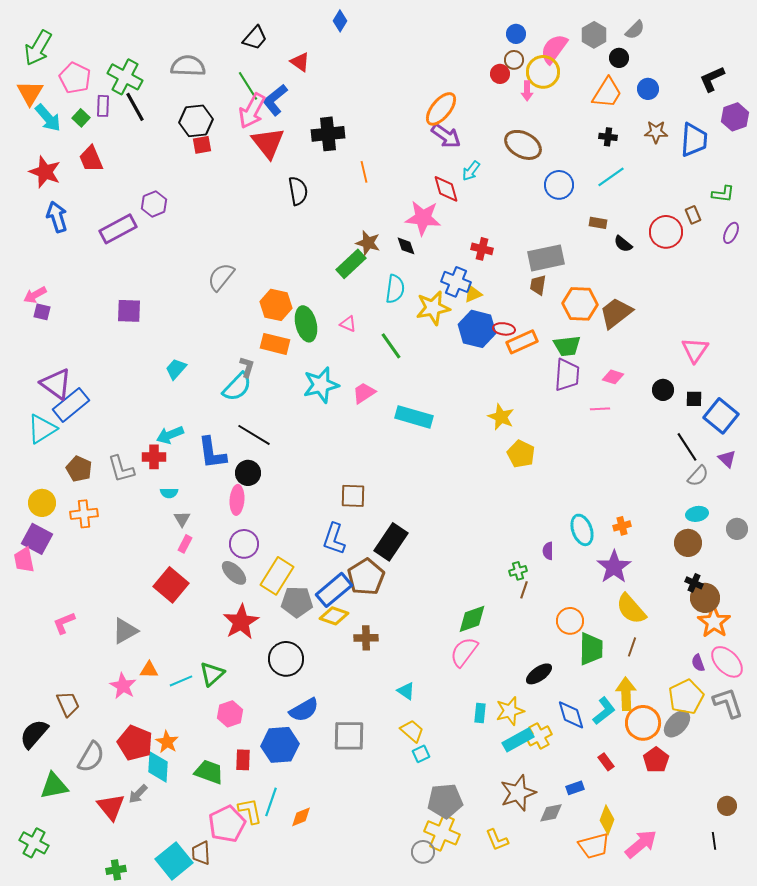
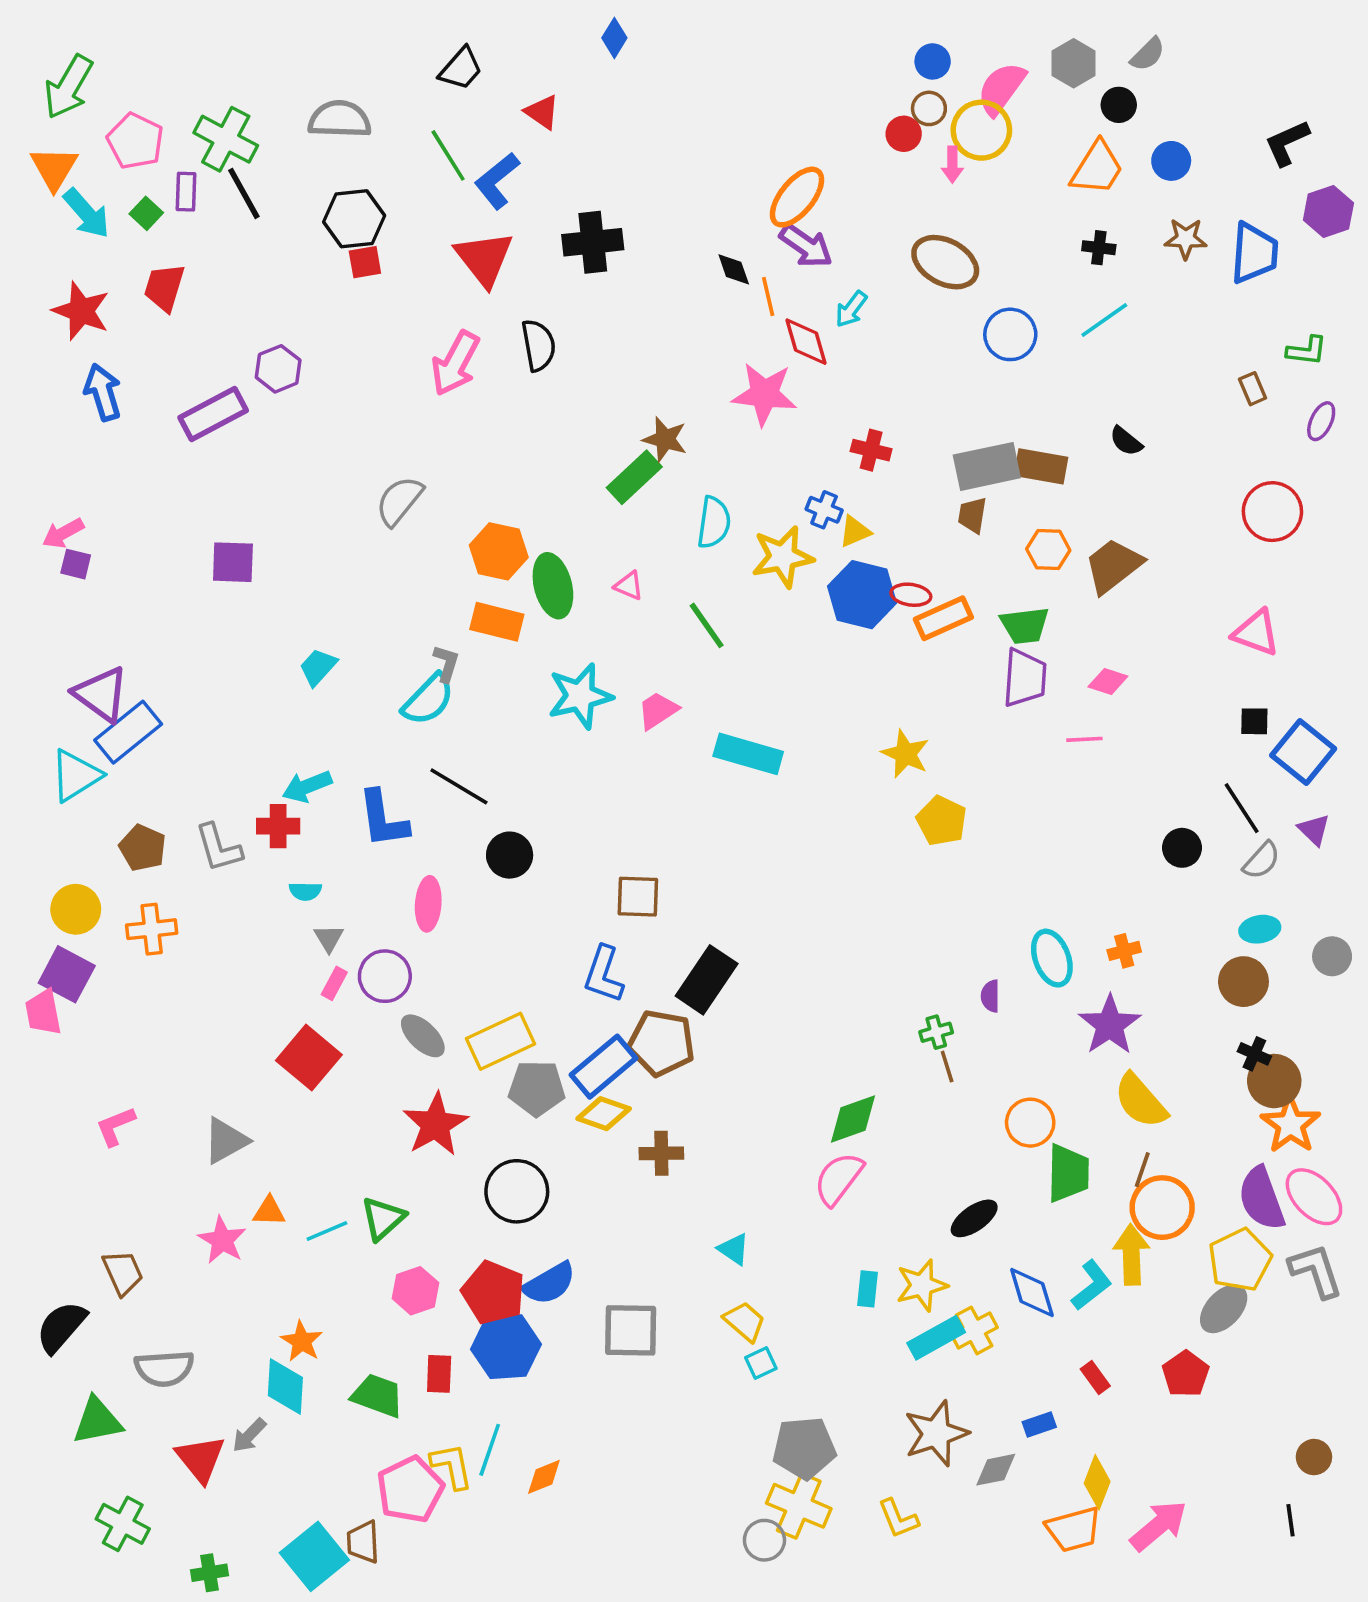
pink arrow: (252, 111) -> (455, 363), moved
red trapezoid: (91, 159) -> (164, 287), turned 40
orange line: (364, 172) -> (768, 296), moved
brown rectangle: (598, 223) -> (1041, 466), moved, size x1.6
red circle: (666, 232) -> (1272, 512), moved
black diamond: (406, 246) -> (734, 269), moved
blue cross: (456, 282) -> (824, 510), size x0.7
orange hexagon: (580, 304) -> (1048, 550), size x0.7
pink triangle: (695, 350) -> (1256, 633), turned -44
black circle: (663, 390) -> (1182, 848), moved
black circle: (248, 473) -> (510, 855), moved
purple circle: (244, 544) -> (385, 976), moved
yellow rectangle: (277, 576) -> (501, 1041), turned 33
brown pentagon: (366, 577) -> (661, 1043), turned -30
brown line: (524, 590) -> (947, 1067), turned -36
purple semicircle: (698, 663) -> (1262, 1199), size x2.0
orange circle: (643, 723) -> (1162, 1208), moved
red pentagon: (135, 743) -> (493, 1293), moved
gray semicircle: (91, 757) -> (164, 1368), turned 56
green cross: (34, 843) -> (123, 1524), moved

